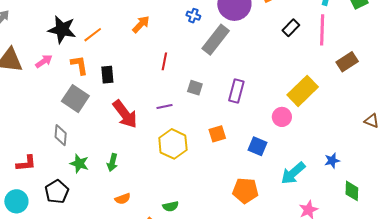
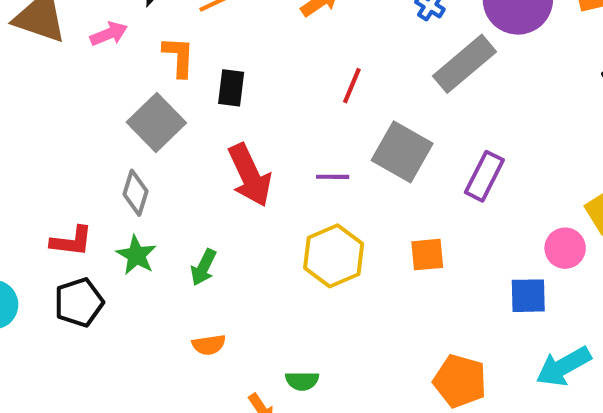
gray square: (195, 88) -> (402, 152), size x1.8
gray diamond: (61, 135) -> (136, 193), moved
blue square: (257, 146) -> (528, 296), moved, turned -36
red L-shape: (26, 163) -> (72, 241), moved

